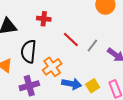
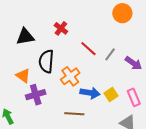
red cross: (44, 19) -> (61, 28), turned 32
purple cross: (29, 86) -> (36, 95), moved

